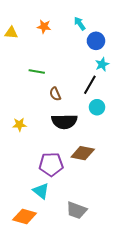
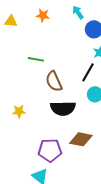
brown semicircle: (55, 94) -> (54, 81), size x1.5

